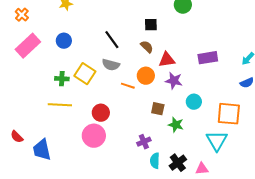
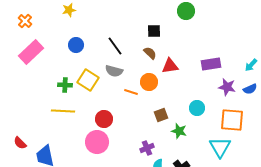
blue circle: (64, 41) -> (76, 45), moved
purple star: (174, 81) -> (227, 87), moved
brown square: (158, 109) -> (161, 115), turned -32

